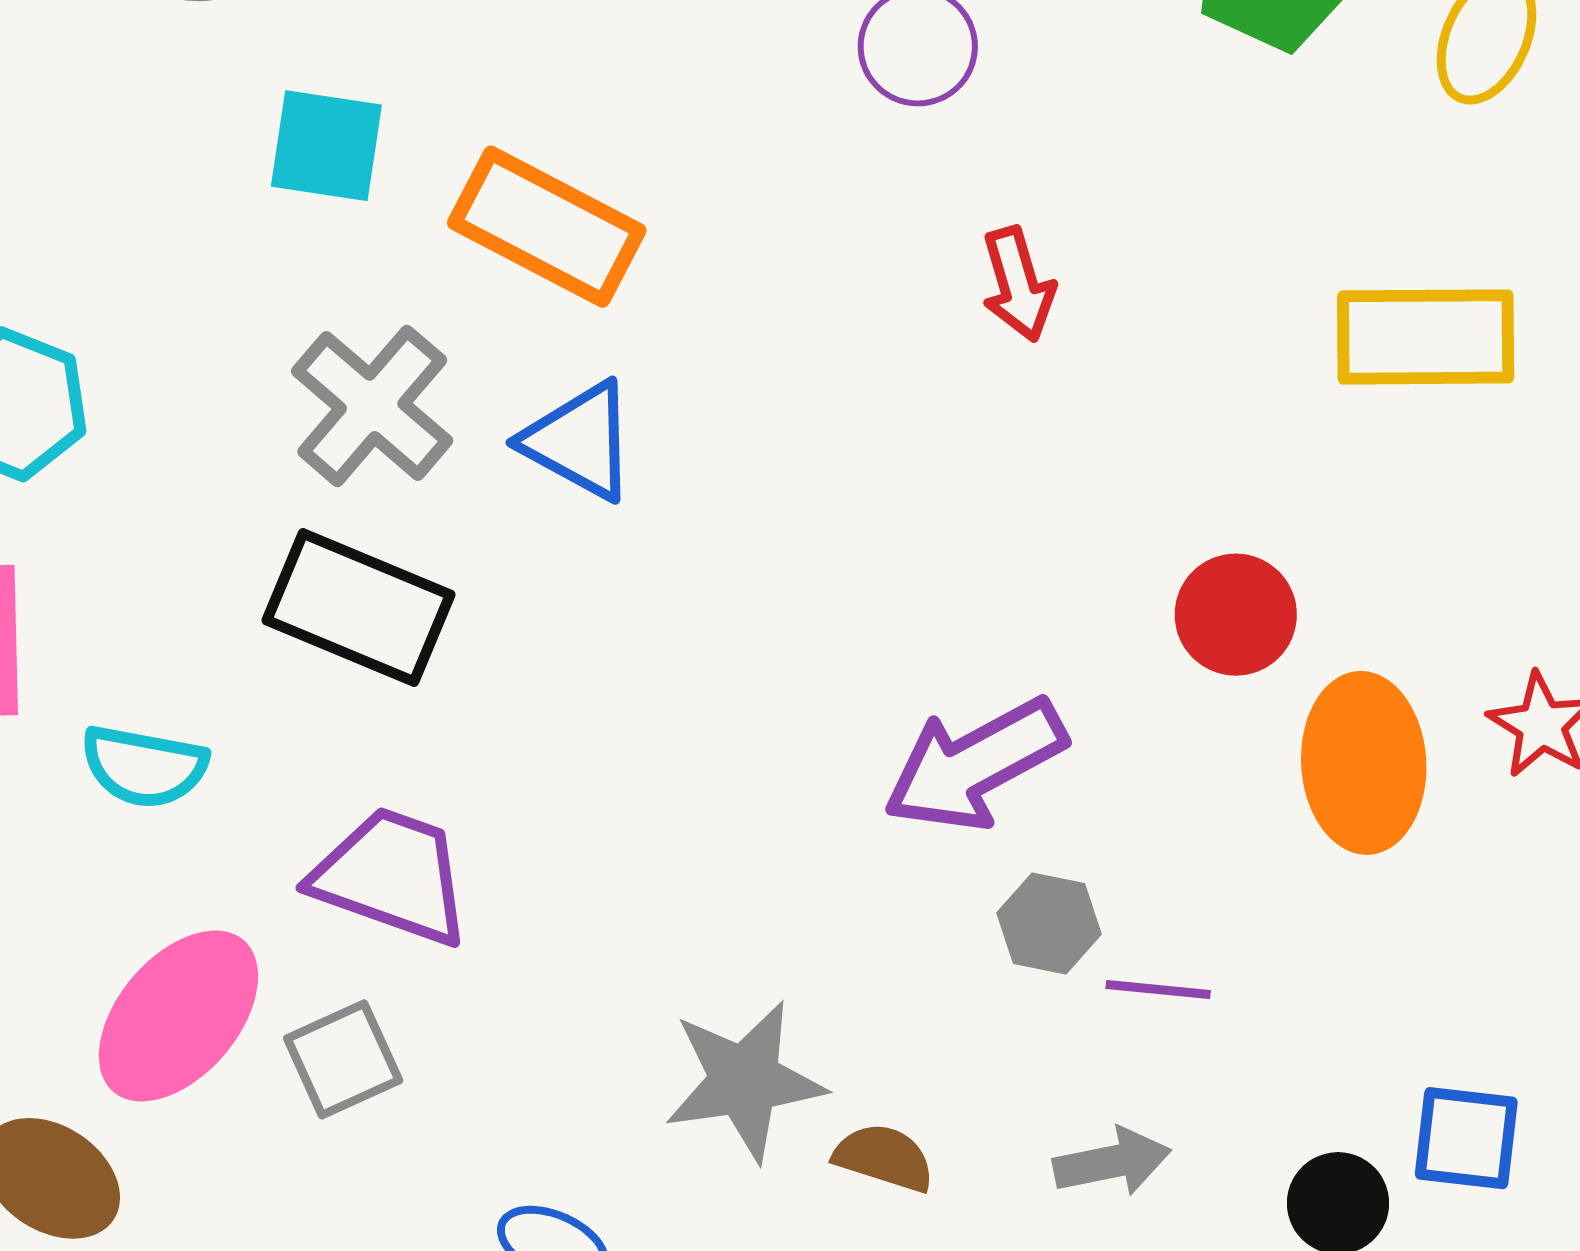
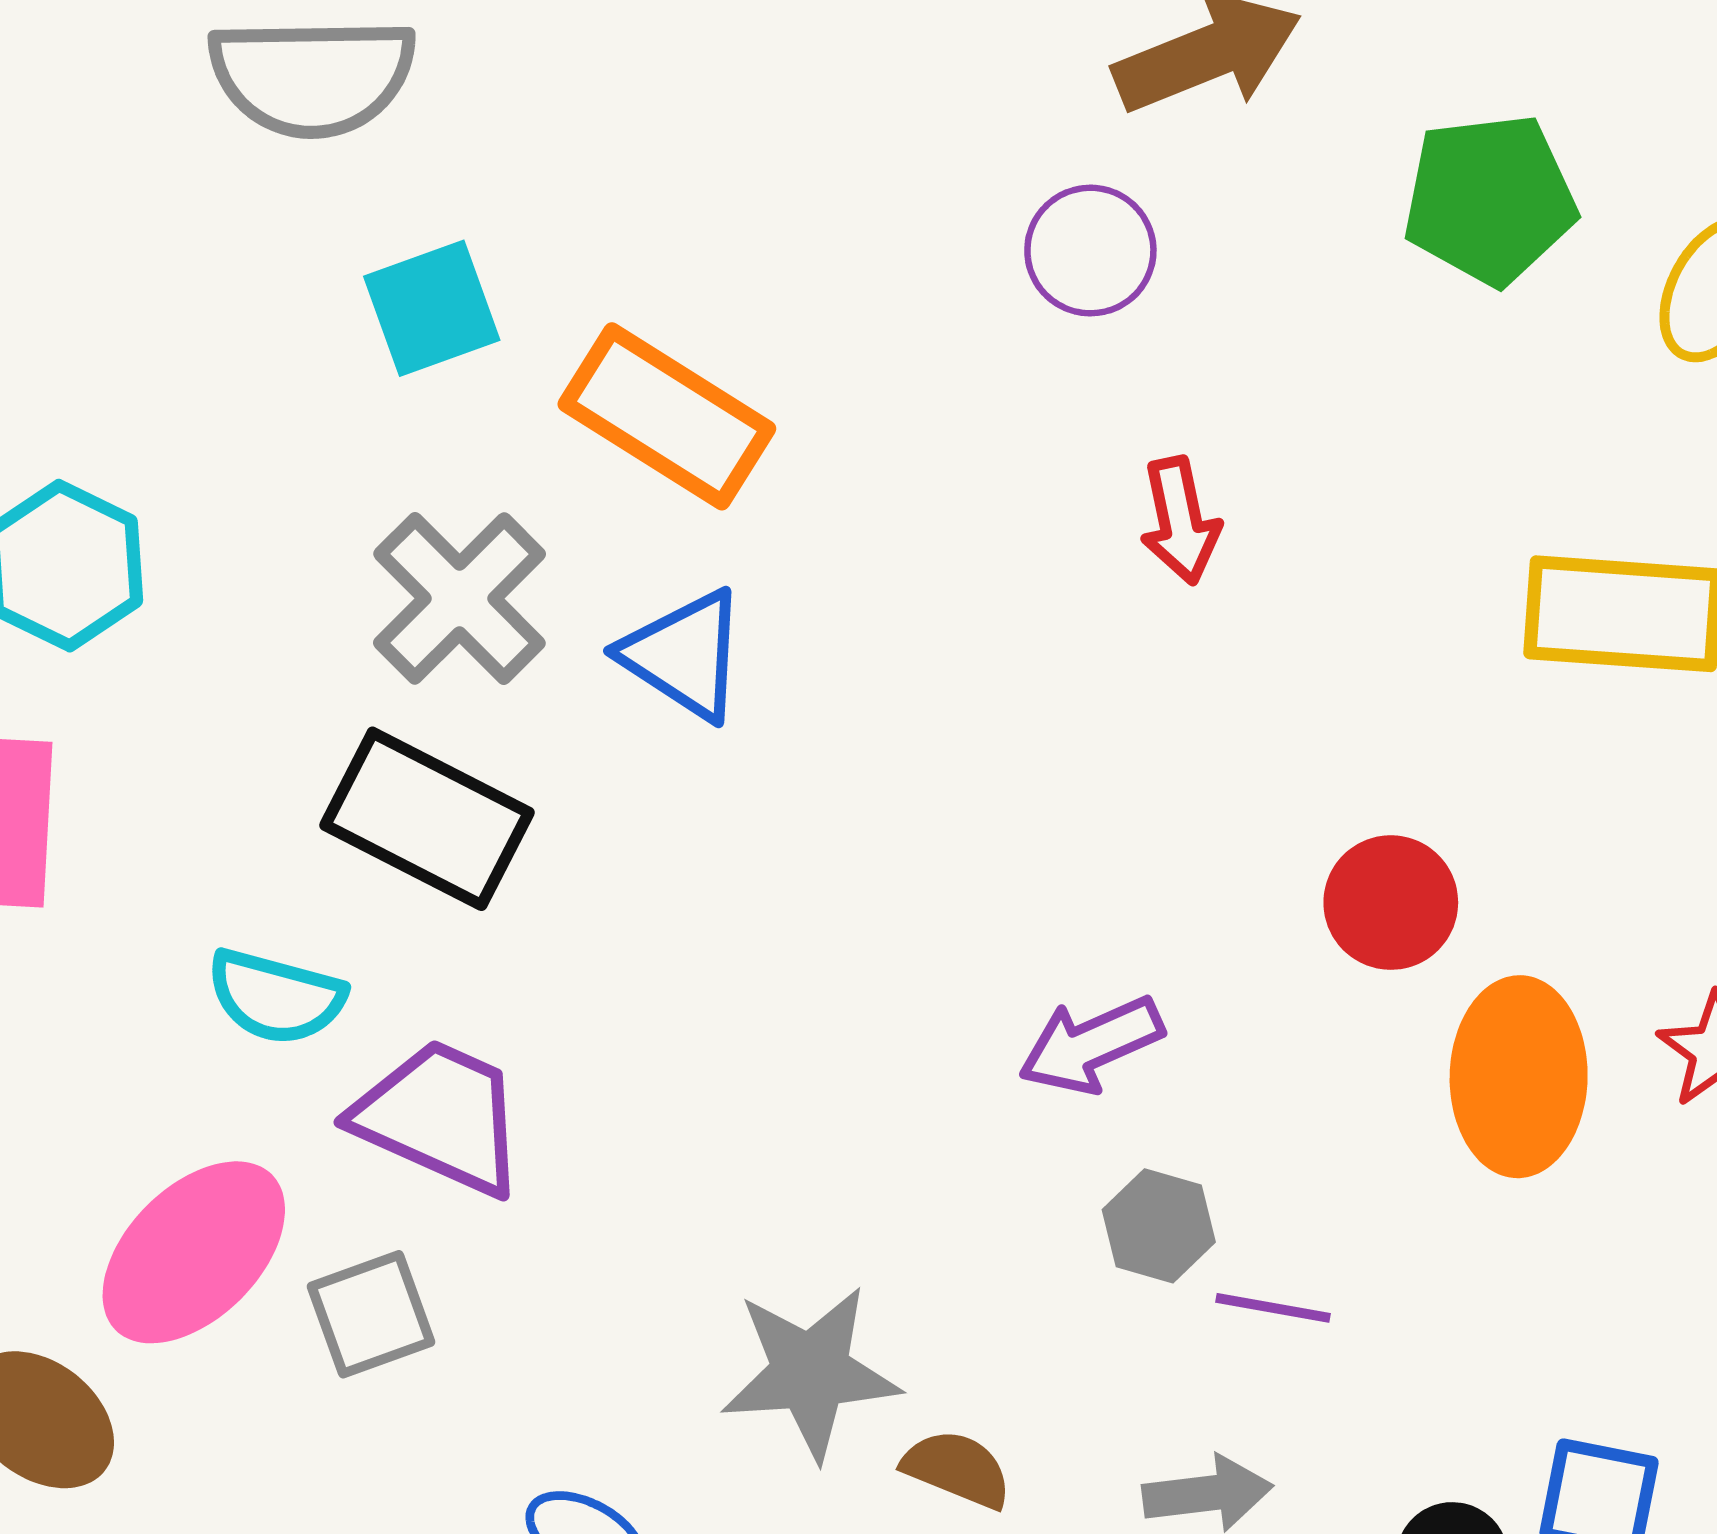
cyan square: (326, 146) -> (432, 308), turned -33
purple arrow: (975, 765) -> (1091, 1045), size x0.7
cyan semicircle: (144, 766) -> (276, 997), moved

